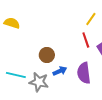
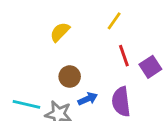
yellow line: (91, 19) -> (114, 21), moved
yellow semicircle: (12, 23) -> (60, 32), moved, turned -63

